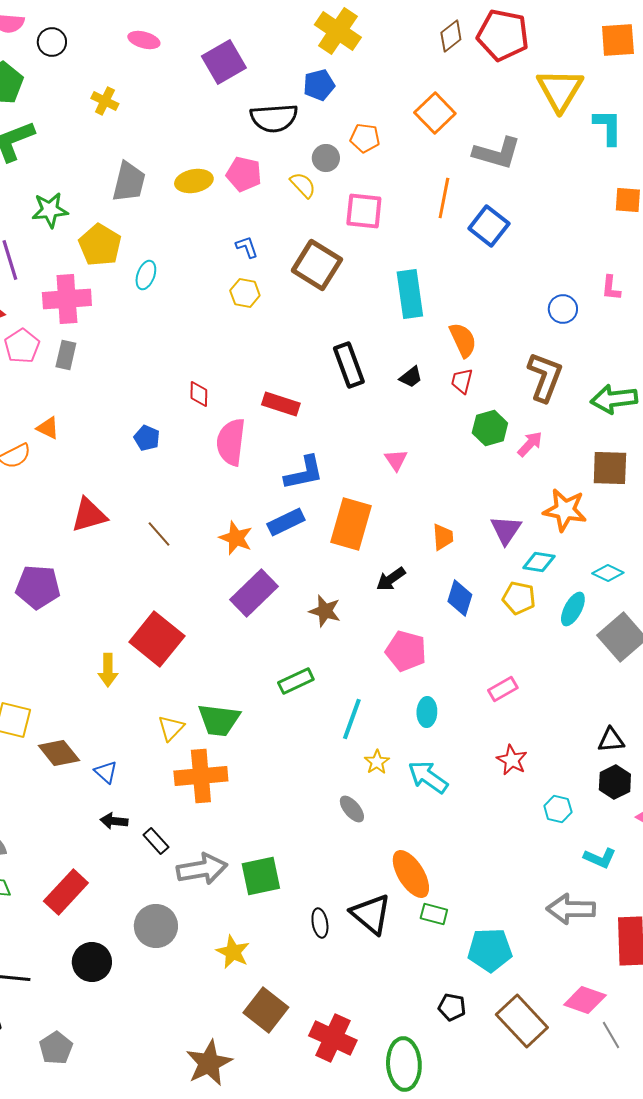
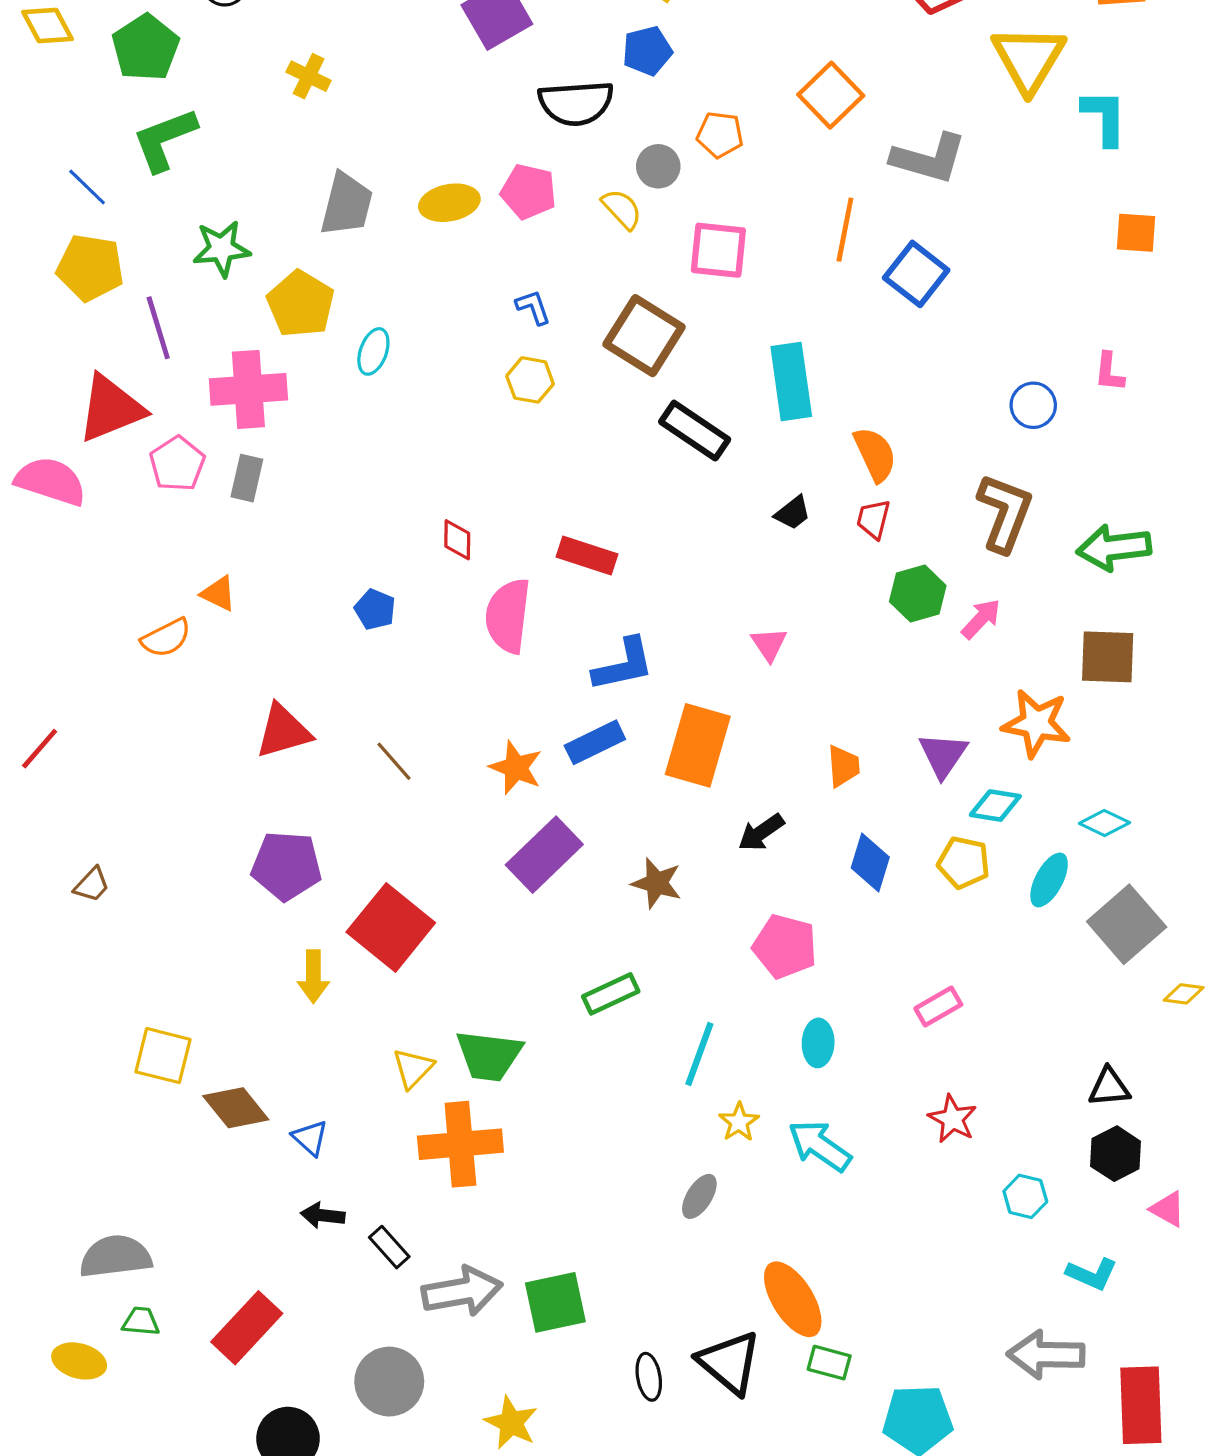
black rectangle: (349, 365) -> (695, 431), moved, turned -36
purple pentagon: (38, 587) -> (286, 866), moved
gray ellipse: (352, 809) -> (699, 1196), turned 72

